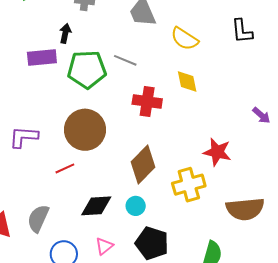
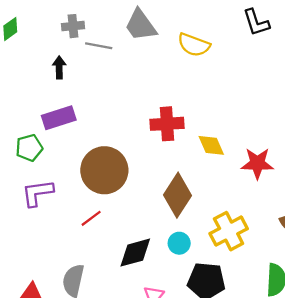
purple rectangle: (42, 58) -> (59, 118), moved
gray line: (125, 60) -> (99, 46), moved
green pentagon: (87, 69) -> (29, 148), moved, size x0.6
yellow diamond: (187, 81) -> (211, 145), moved
yellow cross: (189, 185) -> (229, 231), moved

